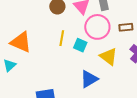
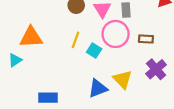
orange triangle: (21, 42) -> (31, 37), turned -35
yellow triangle: (109, 57) -> (123, 79), moved

